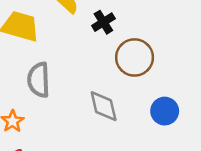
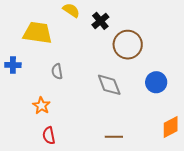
gray semicircle: (39, 80) -> (57, 71), size x0.6

